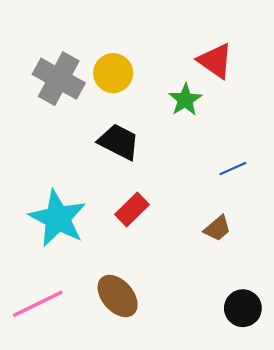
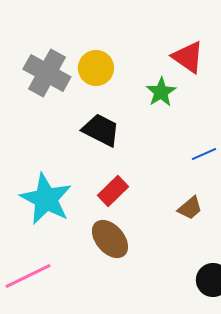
brown ellipse: (118, 296) -> (110, 239), moved

